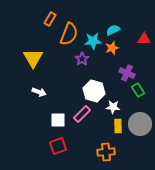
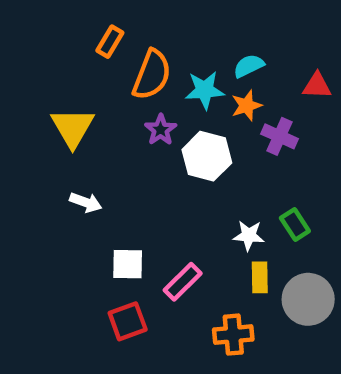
purple star: (82, 59) -> (161, 130), moved
purple cross: (127, 73) -> (279, 136), moved
green rectangle: (138, 90) -> (295, 224), moved
white hexagon: (94, 91) -> (207, 156), moved
pink rectangle: (82, 114) -> (183, 282), moved
gray circle: (140, 124) -> (308, 299), moved

